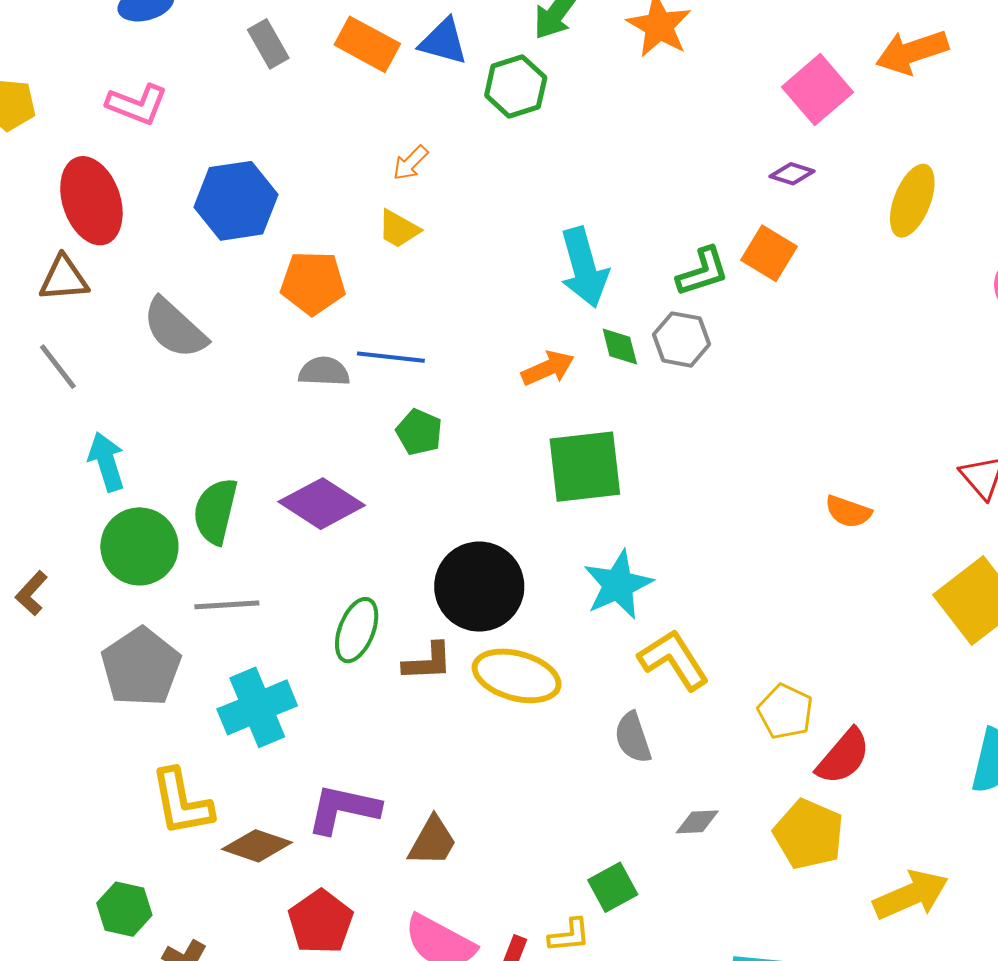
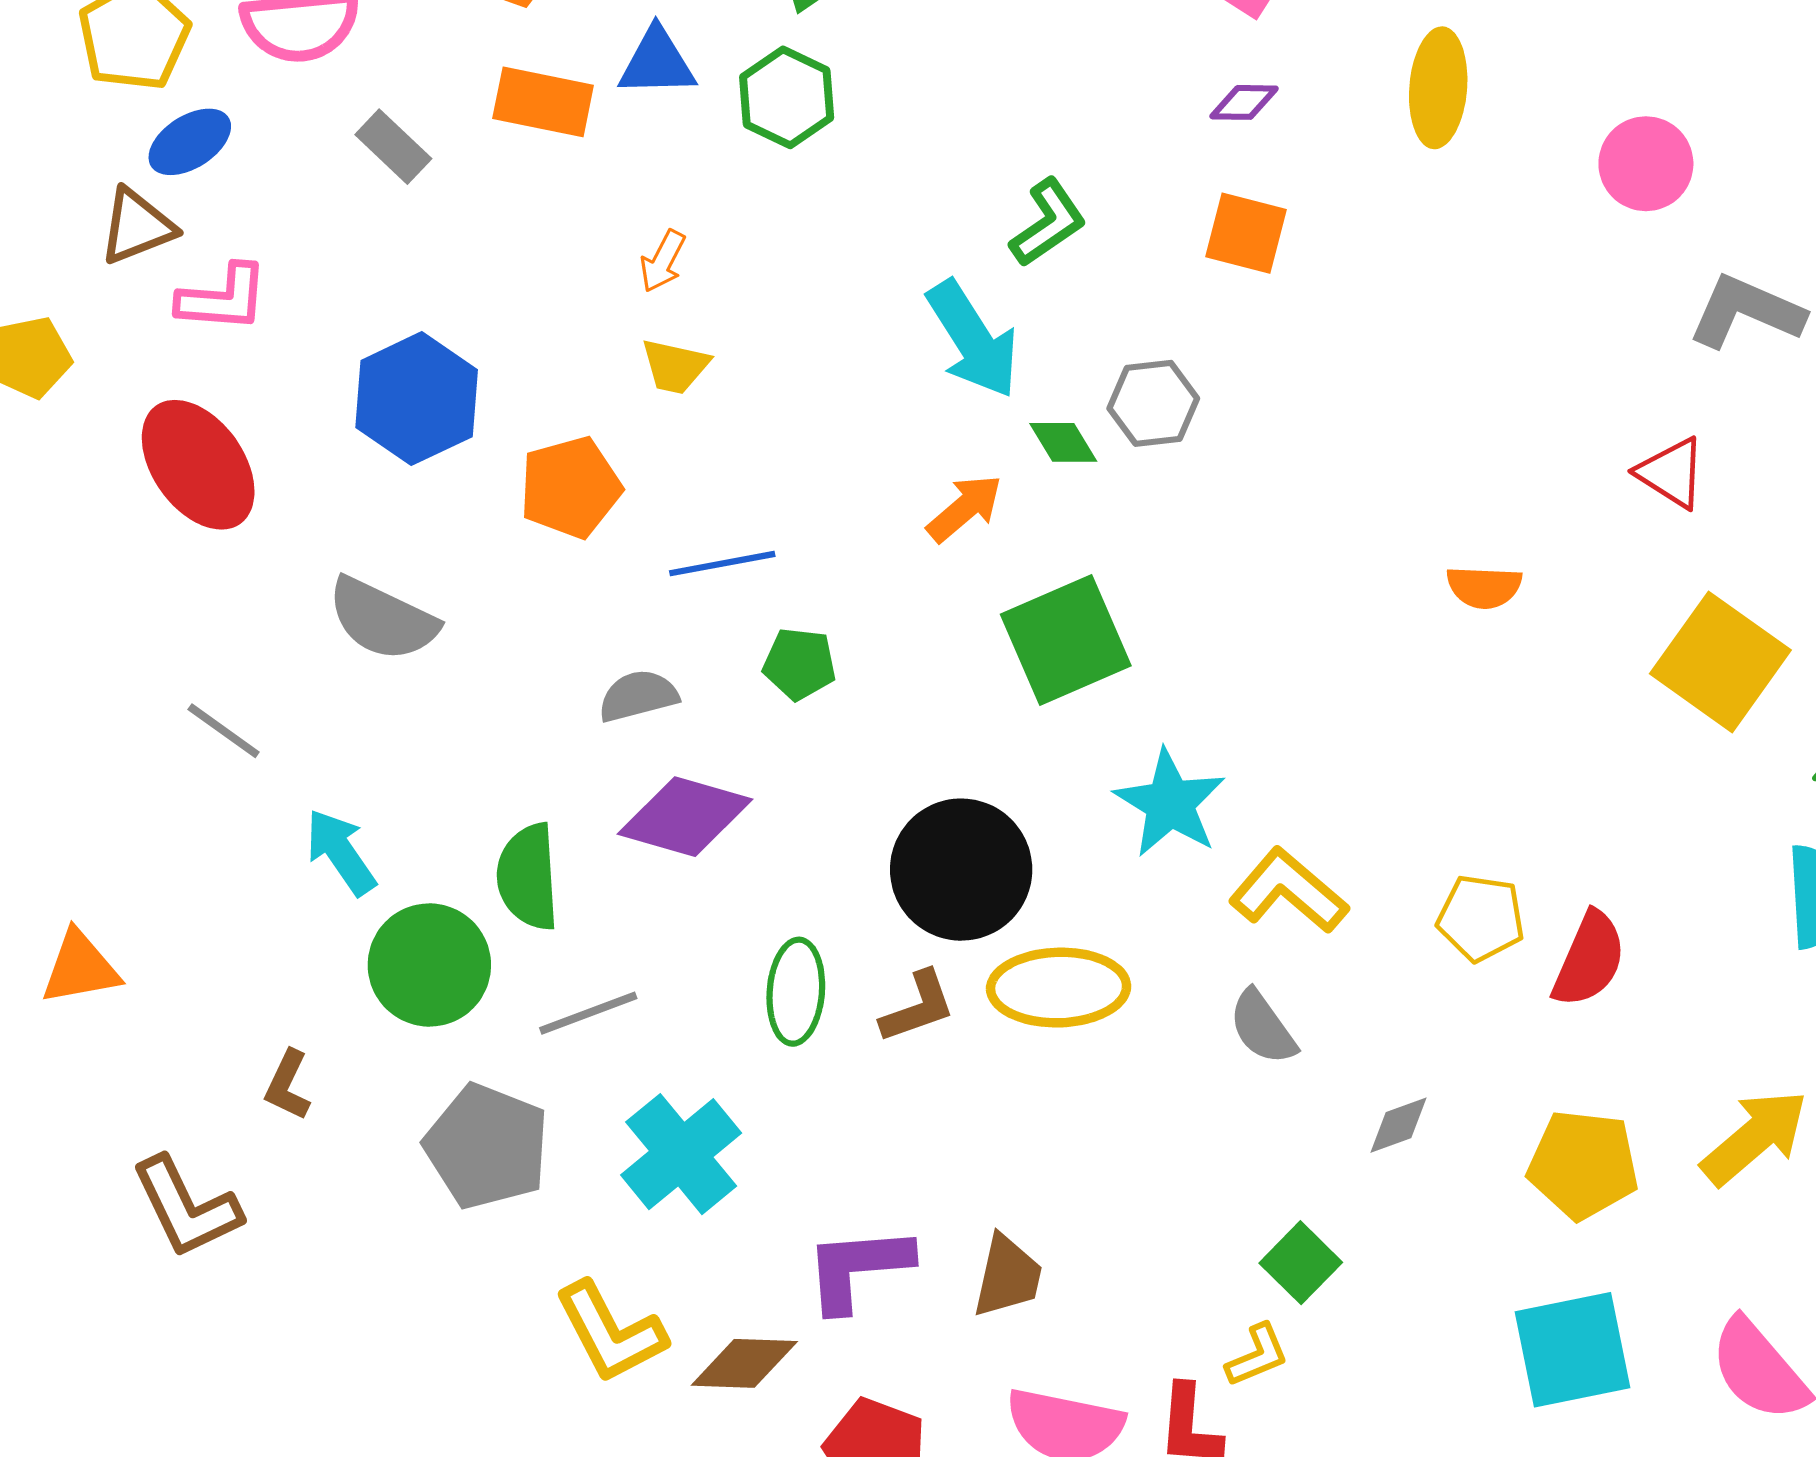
green L-shape: (703, 272) -> (1048, 223), moved
brown triangle: (64, 279) -> (137, 226), moved
gray semicircle: (324, 372) -> (638, 696), moved
yellow pentagon: (809, 834) -> (1583, 1165), moved

